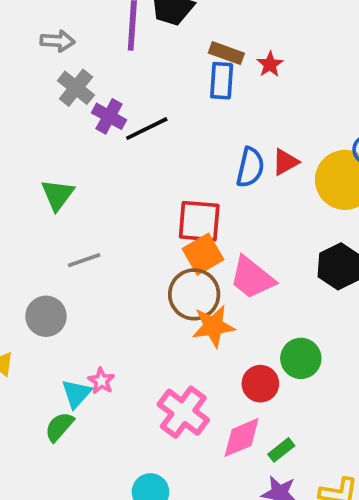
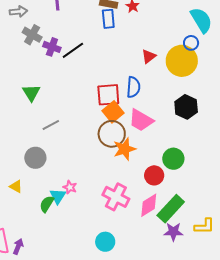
blue semicircle: (250, 167) -> (133, 87), moved
green semicircle: (59, 427) -> (47, 204), moved
green rectangle: (281, 450) -> (171, 209), size x2.0

